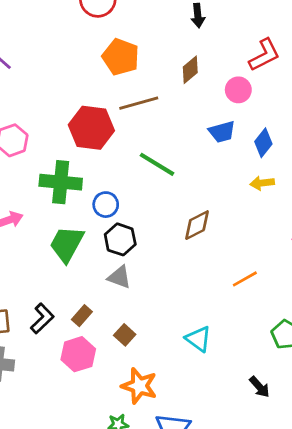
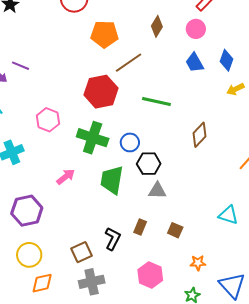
blue trapezoid: (222, 132) -> (194, 63), turned 95
green cross: (61, 182) -> (93, 138), turned 32
pink hexagon: (78, 354) -> (150, 275), moved
orange star: (139, 386) -> (198, 263), size x0.6

